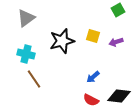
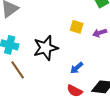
black star: (62, 41) -> (46, 48), moved

